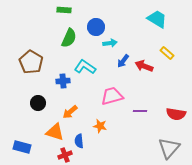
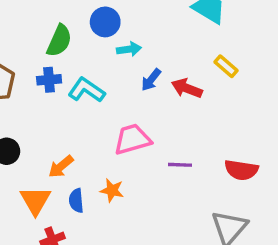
blue cross: (63, 81) -> (49, 80), moved
orange triangle: (55, 132) -> (35, 201), turned 42
blue semicircle: (79, 141) -> (76, 201), moved

